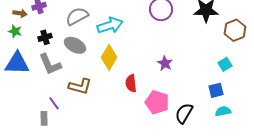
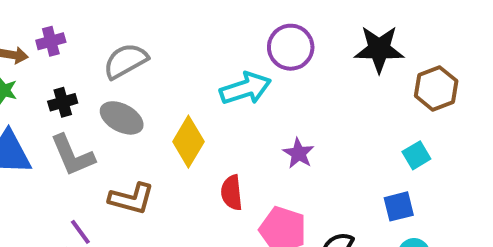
cyan arrow: (110, 25) -> (245, 88), moved

